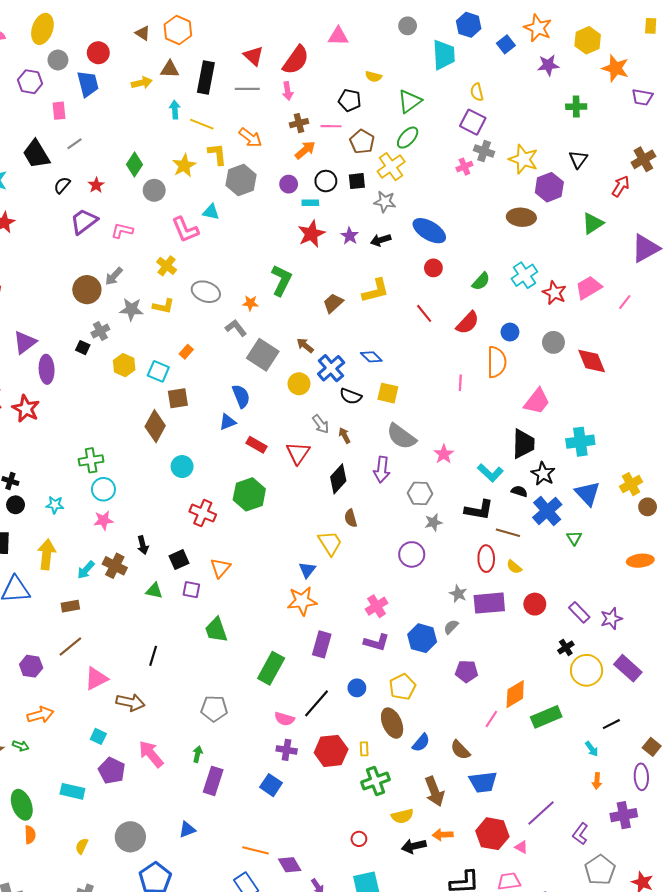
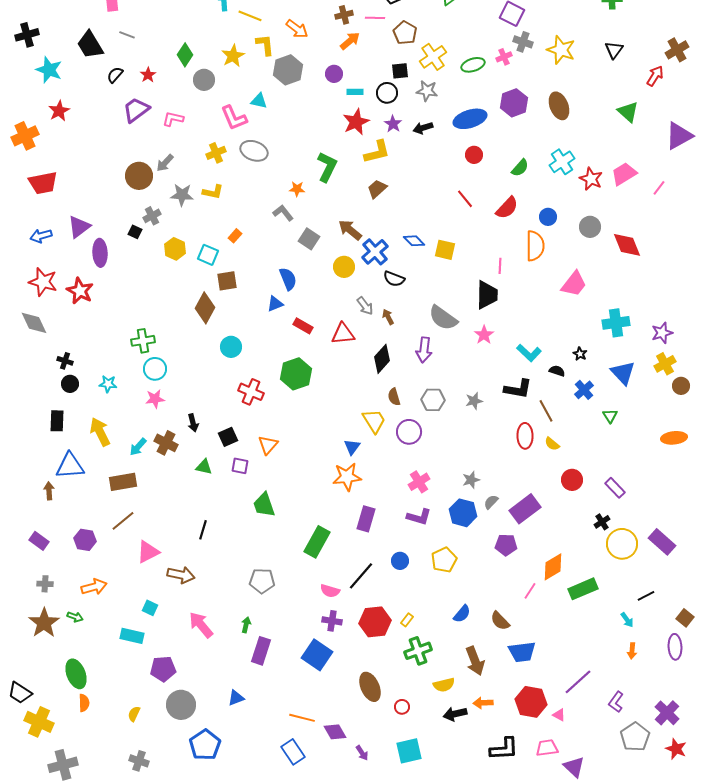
green ellipse: (408, 138) -> (473, 65), moved, turned 30
gray line: (74, 144) -> (127, 35), turned 56
black circle: (326, 181) -> (387, 93), moved
purple hexagon: (549, 187) -> (514, 103), moved
brown ellipse: (521, 217) -> (559, 106), turned 64
green triangle: (593, 223) -> (628, 112), turned -45
blue ellipse: (429, 231) -> (470, 119), turned -48
yellow cross: (167, 266) -> (216, 153), turned 30
yellow L-shape: (376, 291) -> (377, 152), moved
gray ellipse: (206, 292) -> (254, 151), moved
brown arrow: (305, 345) -> (350, 230), size x1.4
gray square: (263, 355) -> (309, 239), size x0.7
yellow square: (388, 393) -> (445, 250), moved
black trapezoid: (523, 444) -> (487, 295), moved
red triangle: (298, 453) -> (343, 334), turned 50
black star: (543, 474) -> (580, 354), size x0.6
gray hexagon: (420, 493) -> (433, 400), moved
blue cross: (547, 511) -> (584, 390), size x0.7
brown line: (508, 533) -> (546, 411), turned 45
yellow arrow: (47, 554) -> (100, 432), turned -32
purple circle: (412, 554) -> (409, 432), moved
gray star: (458, 594) -> (471, 480), moved, turned 30
purple rectangle: (489, 603) -> (525, 509), moved, turned -32
brown rectangle: (70, 606) -> (123, 482), size x1.5
purple star: (611, 619) -> (662, 333), moved
brown ellipse: (392, 723) -> (370, 687), moved
yellow rectangle: (364, 749) -> (407, 620), turned 40
purple pentagon: (112, 771) -> (163, 669), moved, turned -30
blue square: (271, 785) -> (317, 655), size x1.4
cyan rectangle: (72, 791) -> (132, 636), moved
purple cross: (624, 815) -> (667, 713), moved, turned -35

